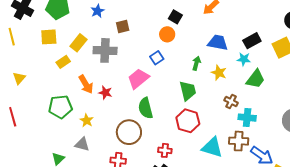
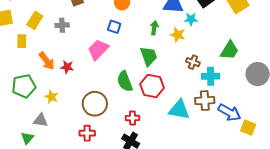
gray cross: (105, 50) -> (62, 25), size x0.6
blue square: (157, 58) -> (114, 27), turned -32
cyan star: (244, 59) -> (191, 19), moved
yellow rectangle: (63, 62) -> (22, 41), turned -48
green trapezoid: (256, 79) -> (229, 50), moved
green semicircle: (145, 108) -> (125, 81), moved
gray triangle: (82, 144) -> (41, 120), moved

